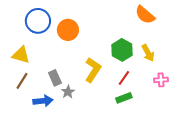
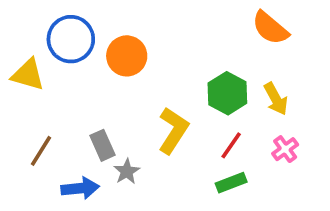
yellow triangle: (21, 55) -> (28, 75), moved
pink cross: (161, 80) -> (285, 149), moved, turned -32

